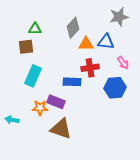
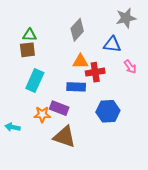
green triangle: (35, 29) -> (30, 35), moved
orange triangle: (86, 44) -> (80, 61), moved
blue hexagon: (115, 88) -> (108, 111), moved

